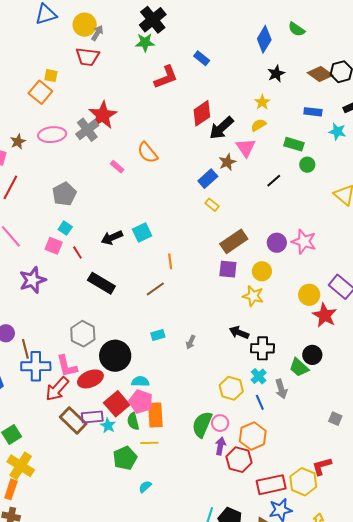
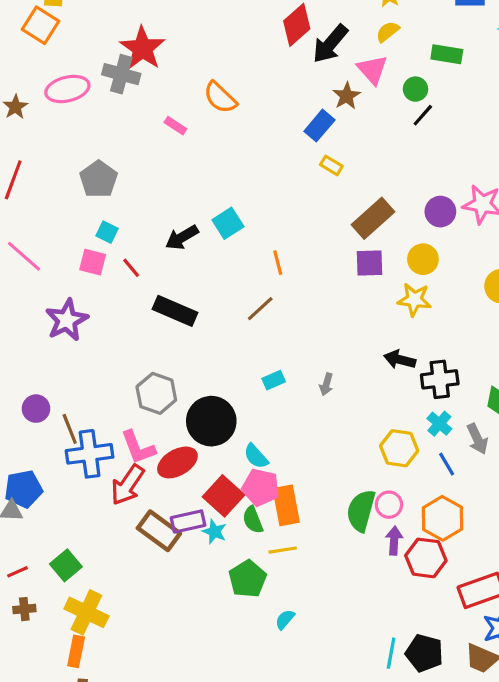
gray cross: (87, 130) -> (121, 74), turned -30
green circle: (307, 165) -> (415, 89), moved
cyan semicircle: (140, 382) -> (256, 456), turned -126

